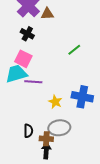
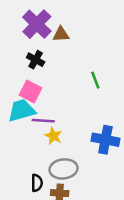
green line: (74, 50) -> (95, 80), turned -72
yellow star: (55, 102) -> (53, 136), moved
gray ellipse: (59, 128) -> (64, 169), moved

